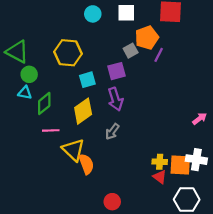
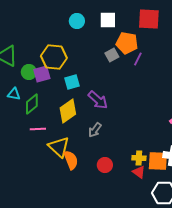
orange pentagon: (147, 38) -> (127, 43), turned 30
purple square: (117, 71) -> (42, 74), moved
green circle: (29, 74) -> (29, 72), moved
purple arrow: (115, 99) -> (98, 100), turned -30
red circle: (112, 202) -> (105, 165), moved

